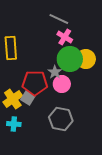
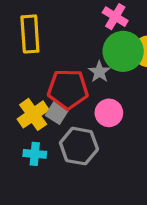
pink circle: (62, 84) -> (109, 113), moved
gray hexagon: (61, 119) -> (79, 146), moved

